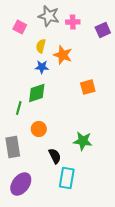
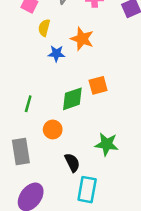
yellow semicircle: (41, 46) -> (44, 28), moved
orange square: (88, 87) -> (98, 85), moved
green diamond: (37, 93) -> (72, 99), moved

